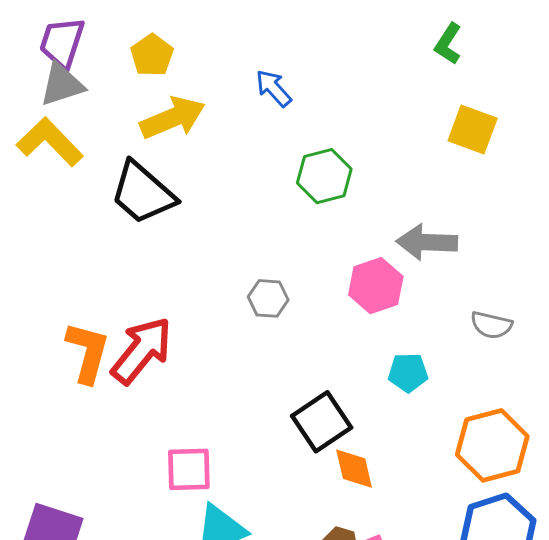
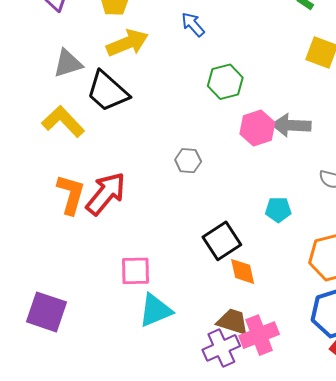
gray triangle: (62, 84) -> (68, 63), moved
yellow L-shape: (50, 142) -> (63, 121), moved
pink hexagon: (376, 286) -> (257, 128), moved

